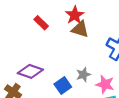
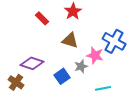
brown triangle: (80, 29) -> (70, 40), moved
pink star: (105, 84) -> (95, 55), moved

